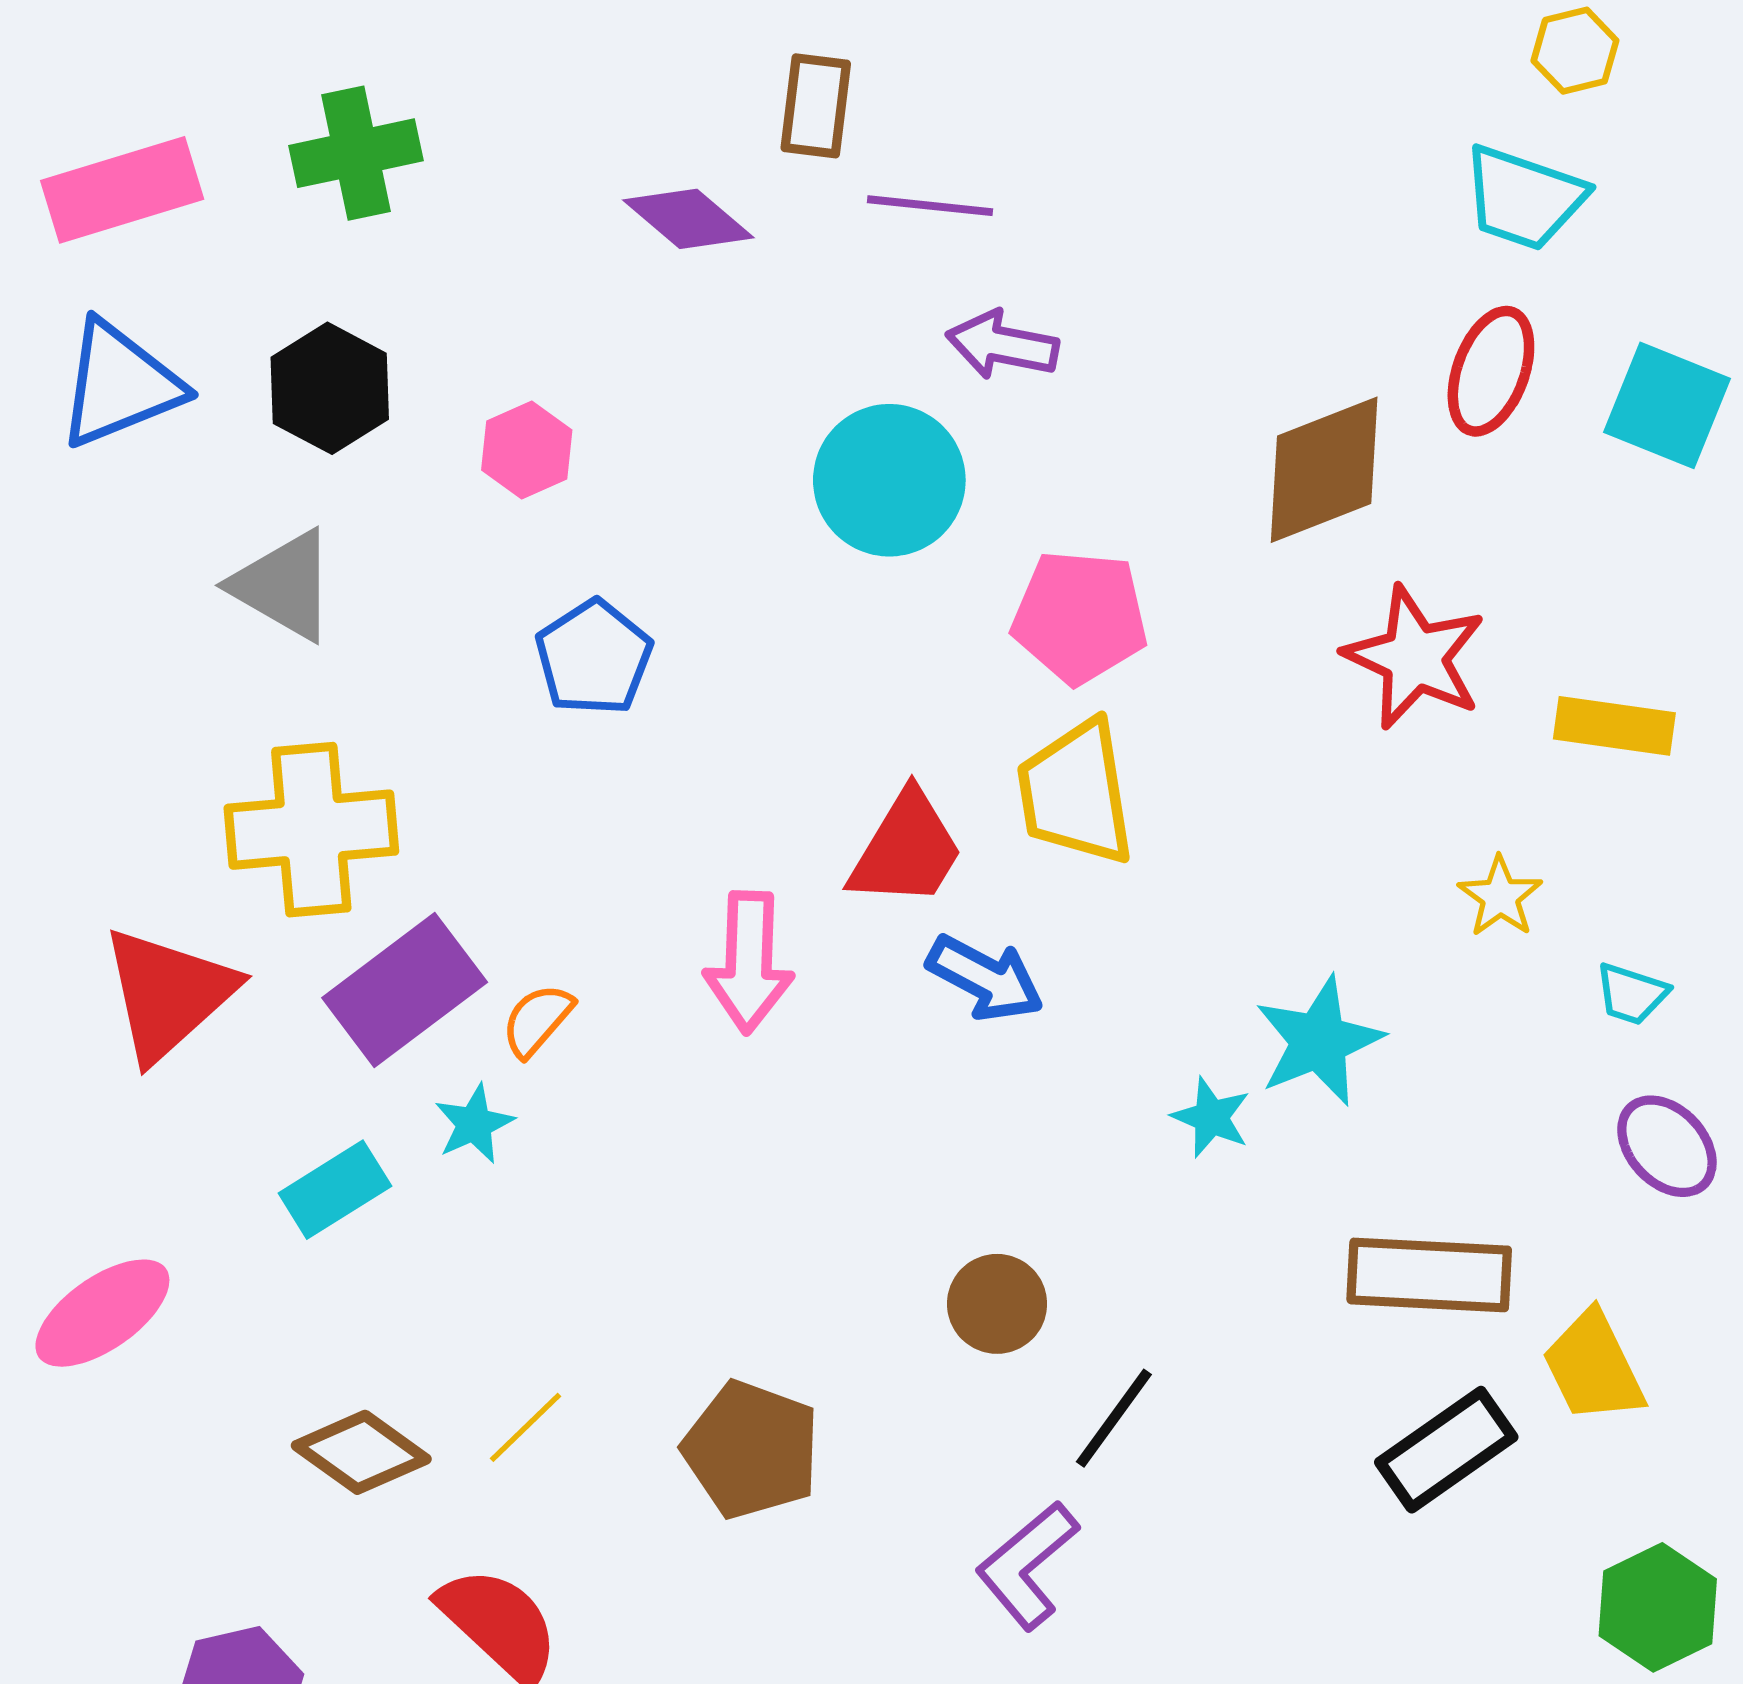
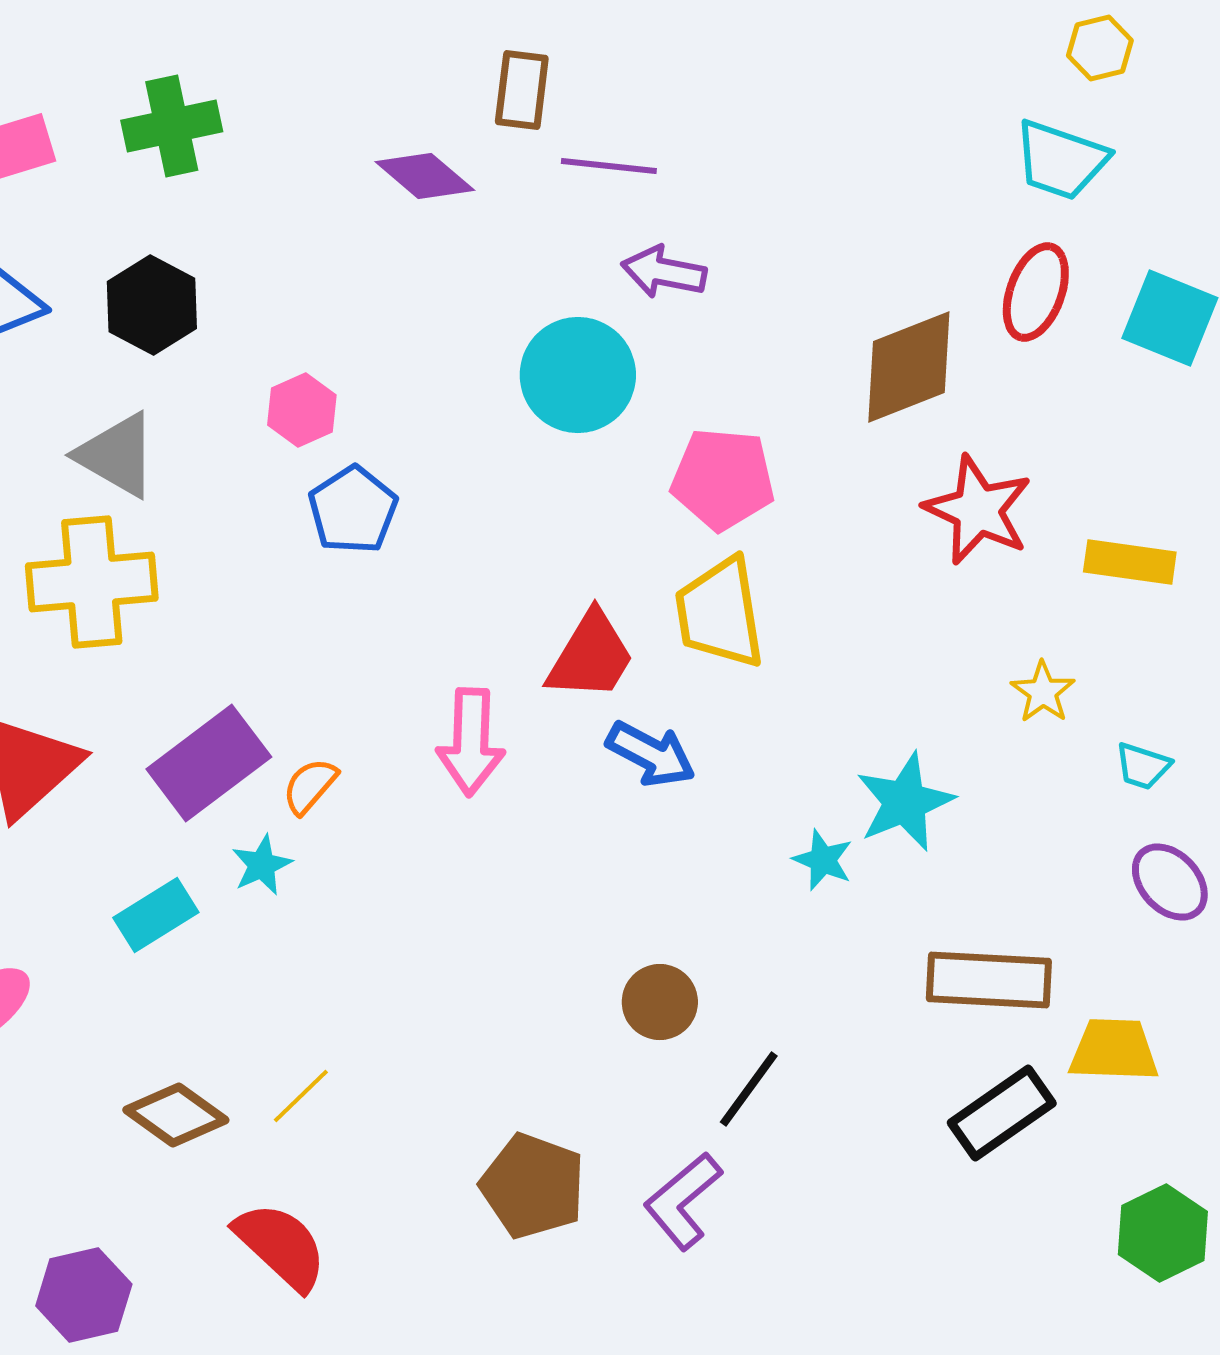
pink hexagon: (527, 450) -> (302, 410), moved
yellow cross: (311, 830) -> (92, 582), moved
yellow trapezoid: (1593, 1367) -> (1114, 1050), turned 118
brown pentagon: (751, 1450) -> (533, 1186), moved

